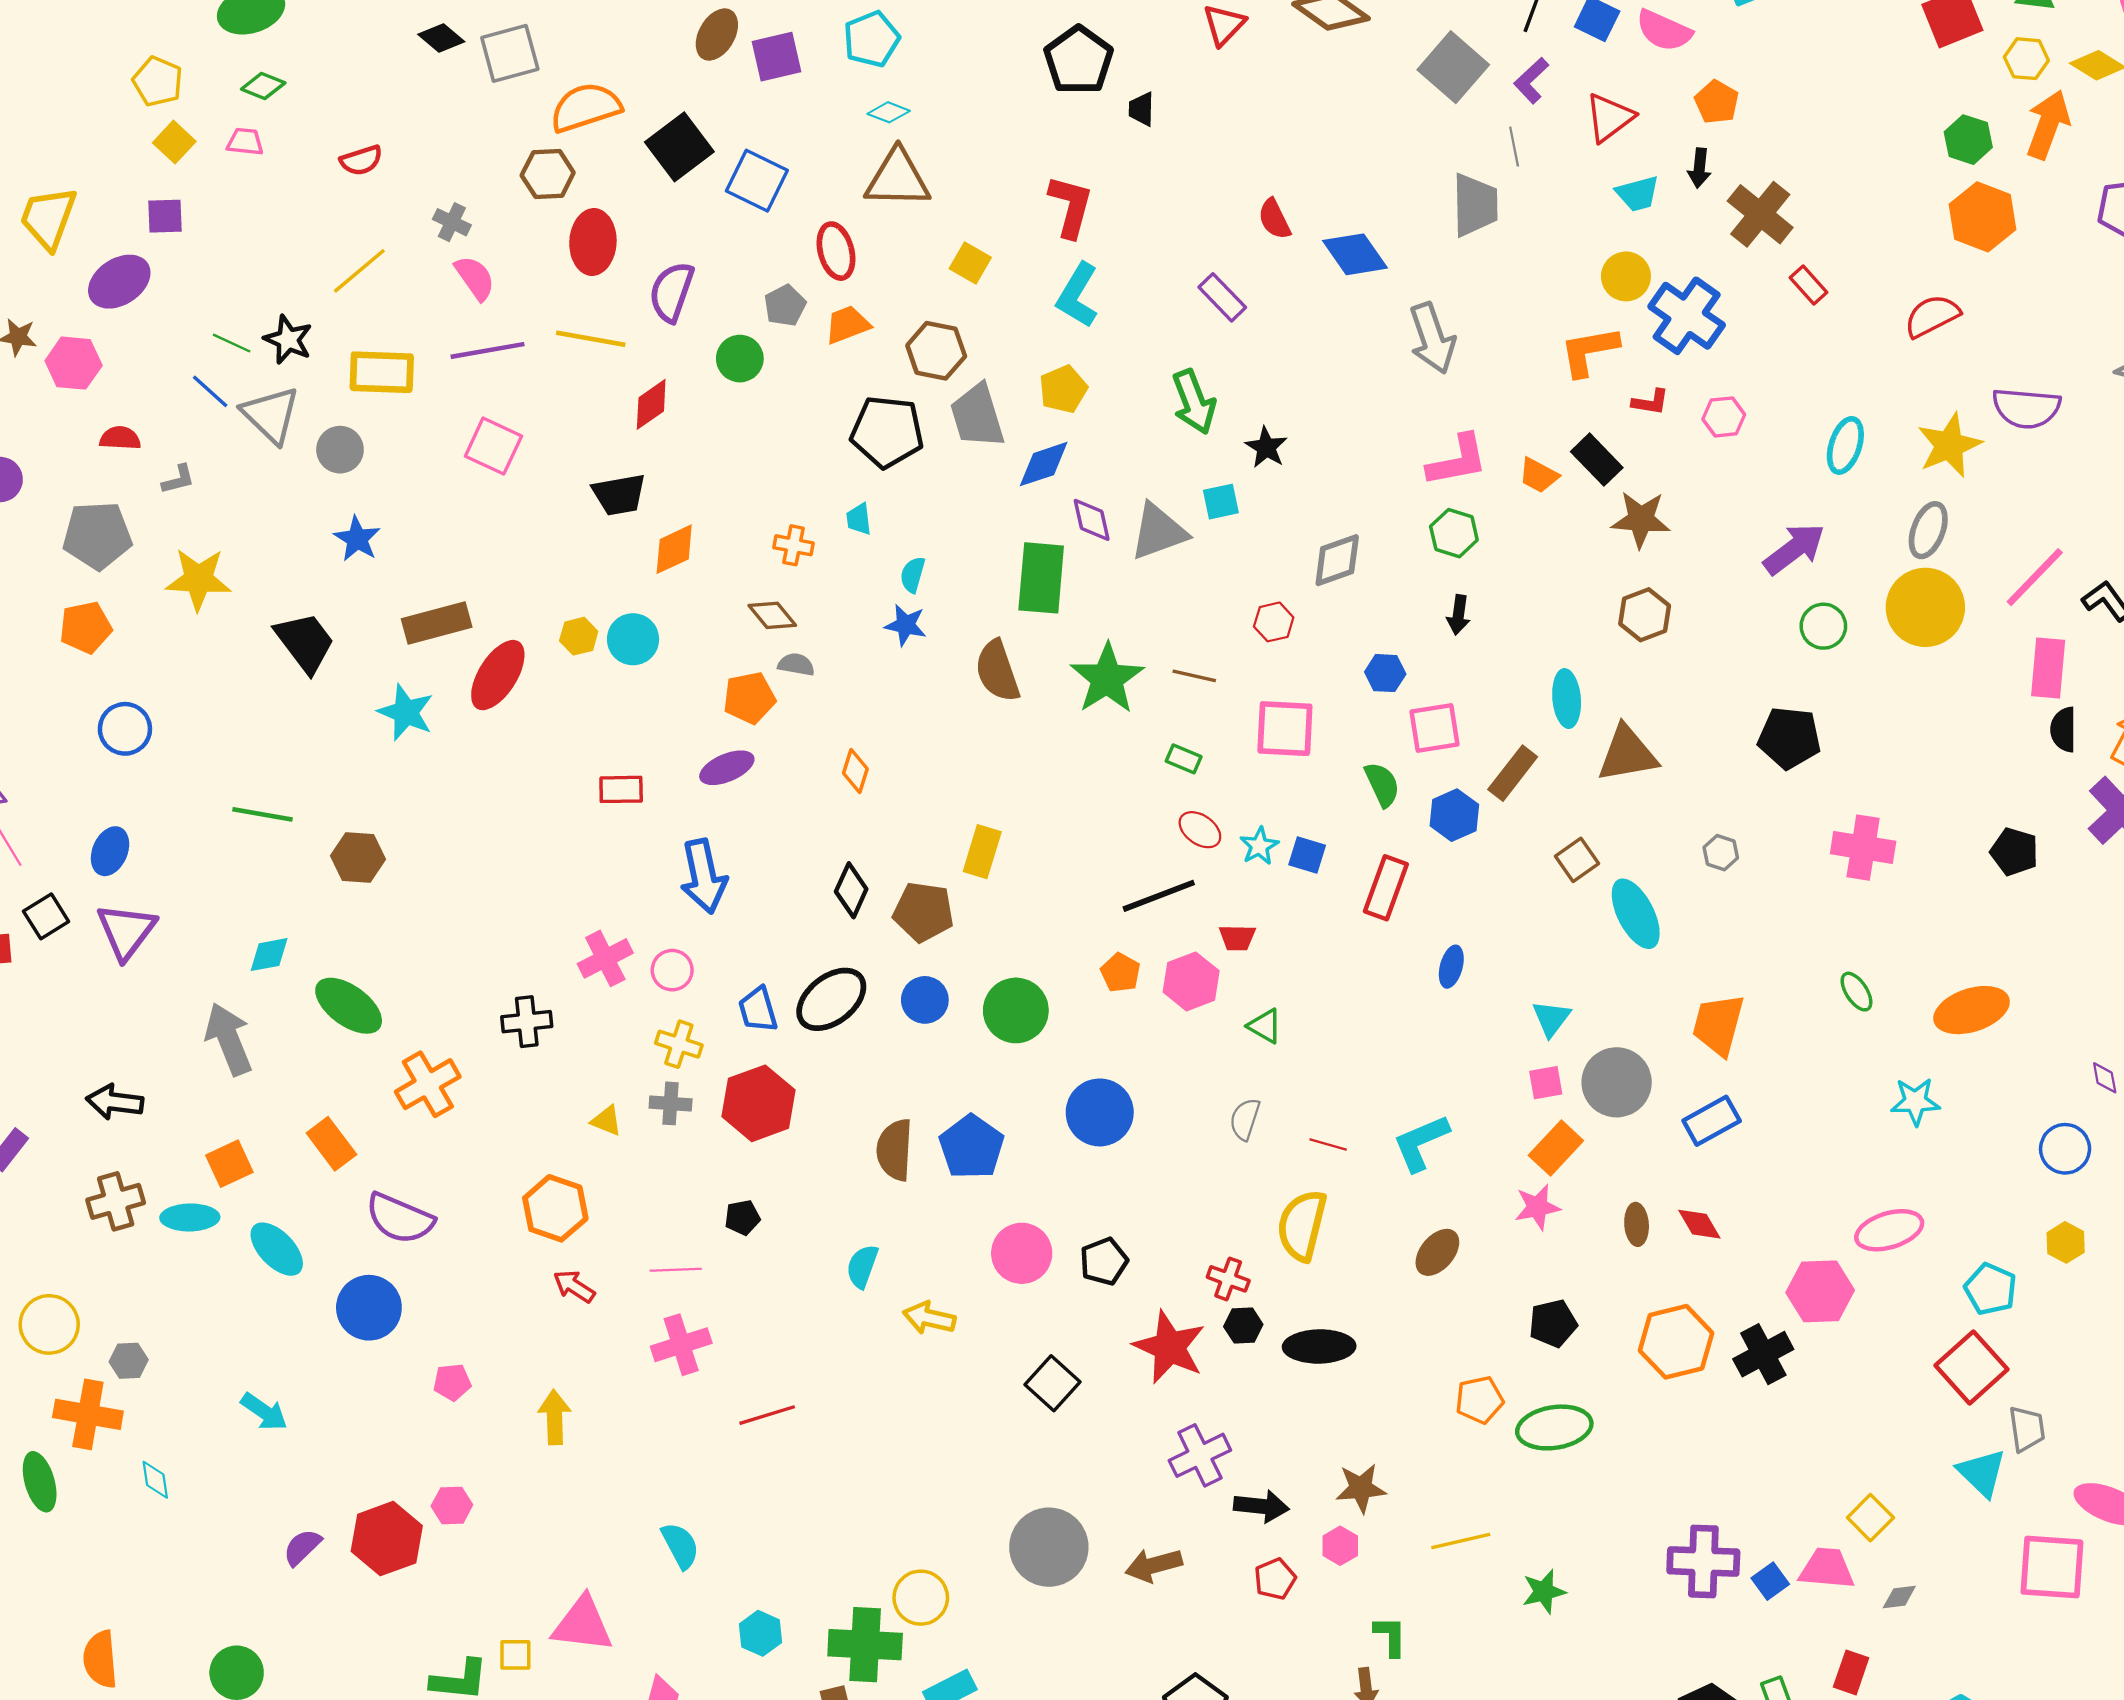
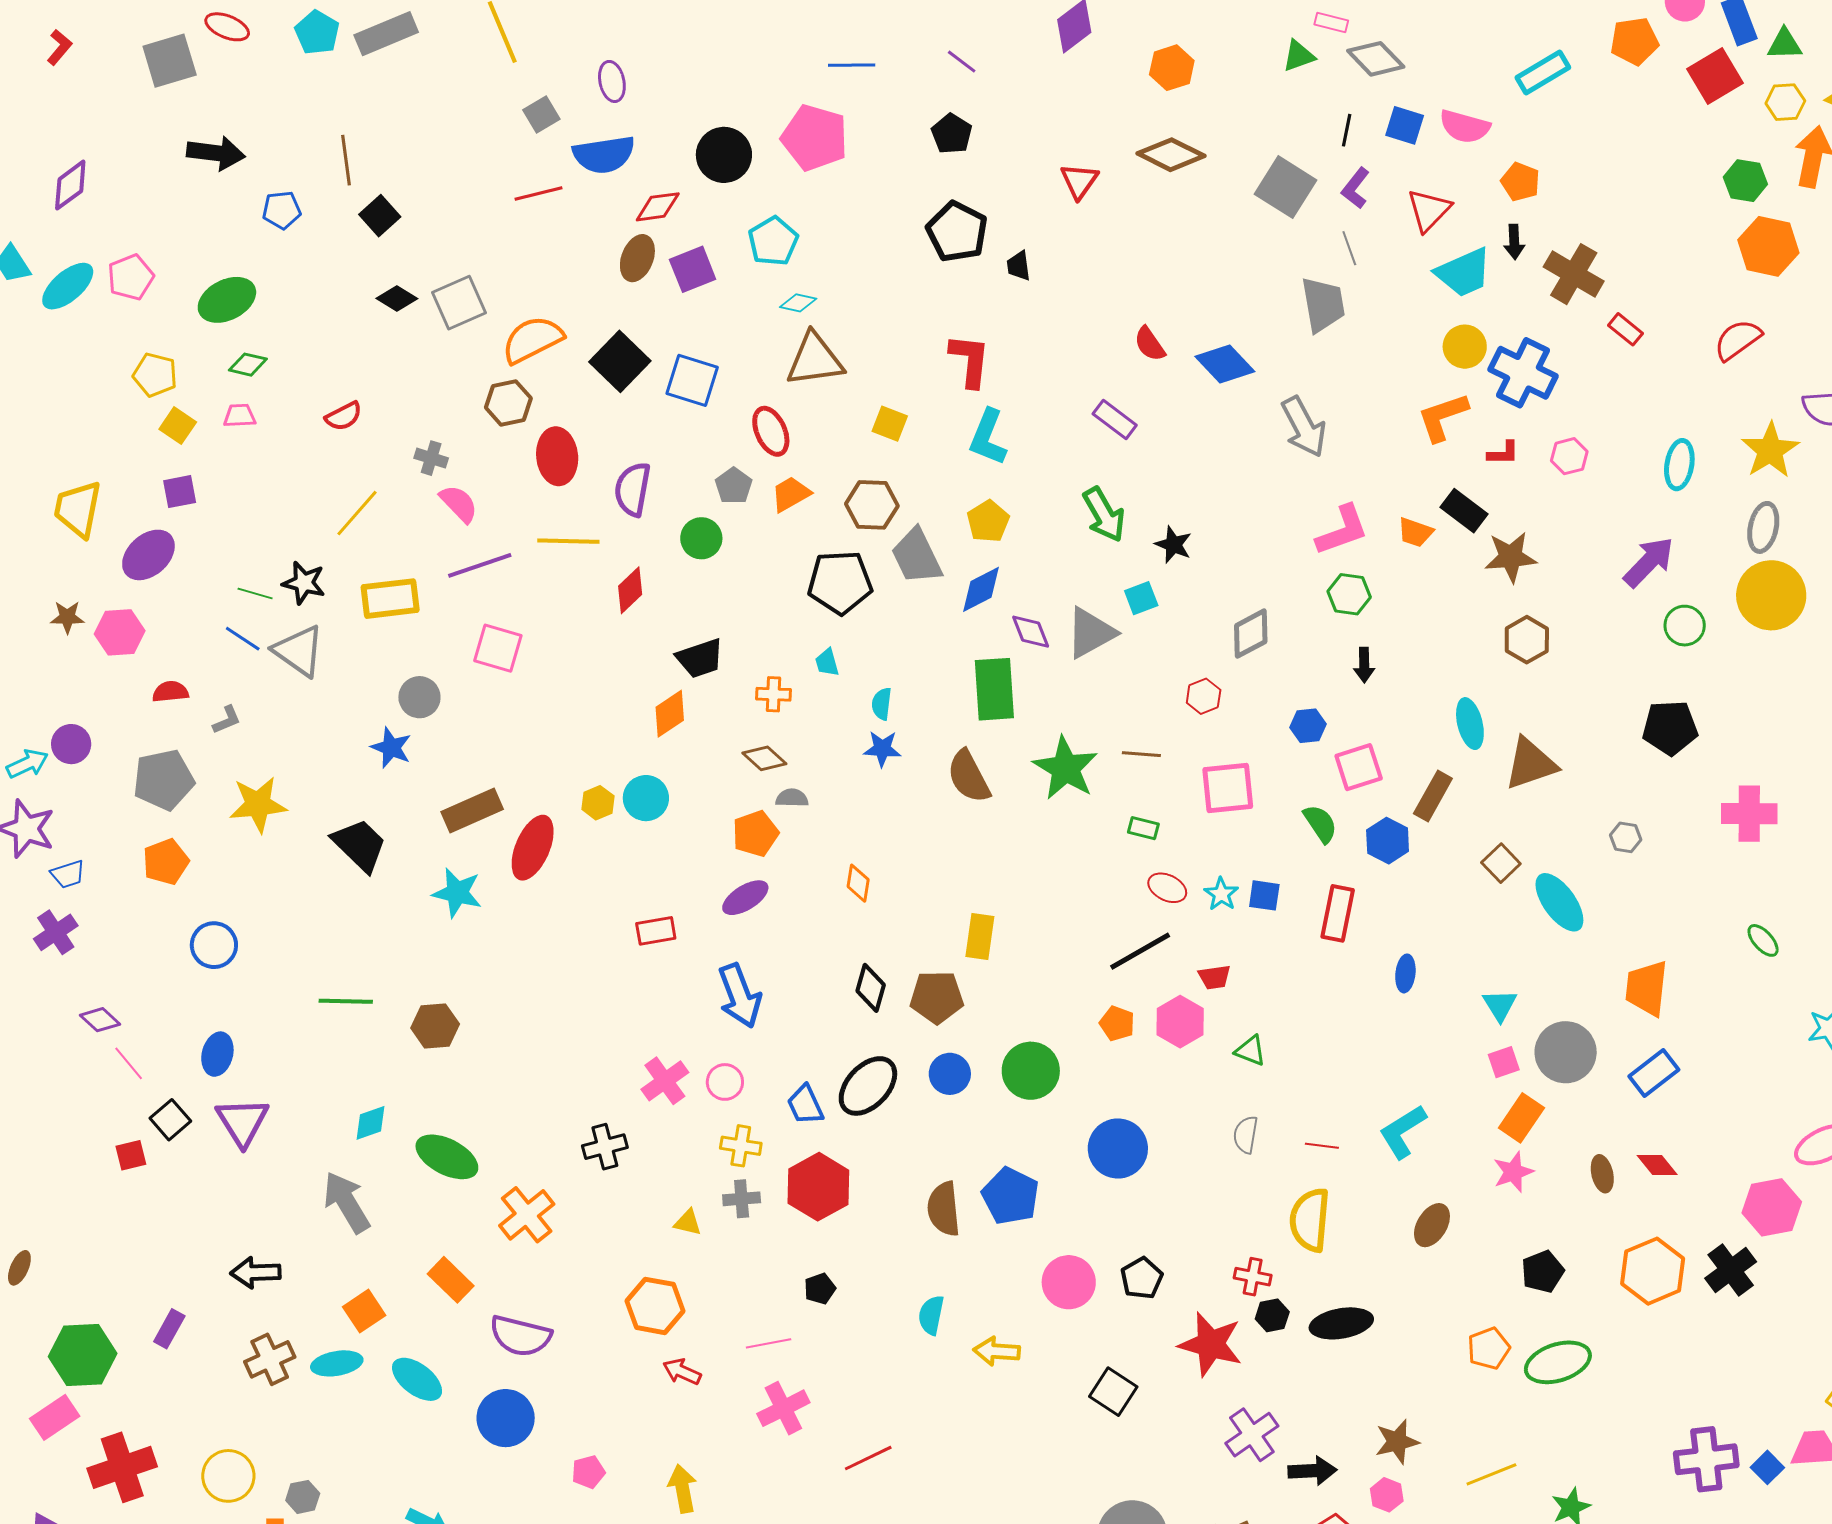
cyan trapezoid: (1638, 194) -> (1464, 273), size x1.5
gray circle: (340, 450) -> (419, 697), moved
black trapezoid: (619, 495) -> (700, 658), moved

